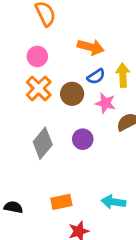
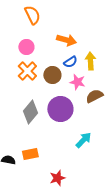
purple circle: (83, 139) -> (60, 109), size x1.6
orange rectangle: (61, 202) -> (30, 154), moved
cyan arrow: (113, 202) -> (83, 140), moved, turned 126

